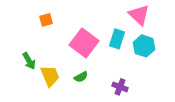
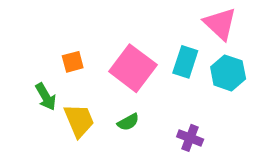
orange square: (46, 20) -> (73, 62), moved

